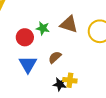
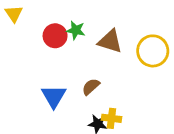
green star: (43, 28) -> (76, 30), moved
red circle: (25, 37) -> (55, 36), moved

